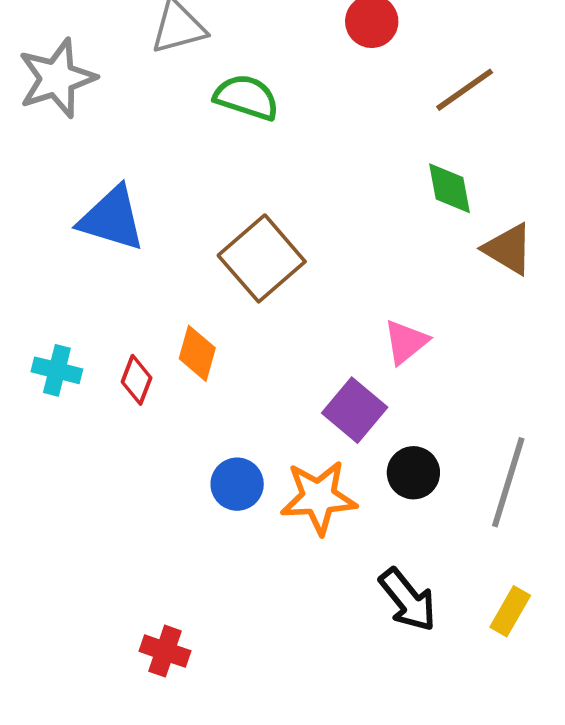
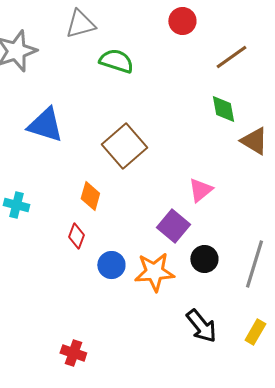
red diamond: (137, 380) -> (76, 236), moved

